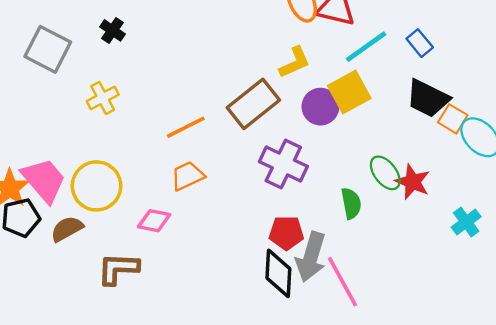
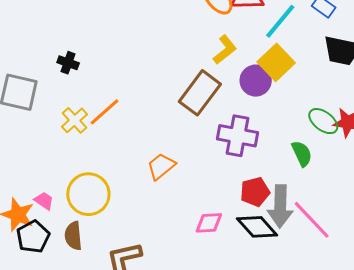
orange line: (186, 127) -> (105, 112), moved
pink trapezoid: (44, 180) -> (44, 201), size x0.5
pink diamond: (154, 221) -> (209, 223), moved
brown semicircle: (67, 229) -> (73, 236), turned -52
black diamond: (278, 273) -> (257, 227), turned -30

